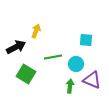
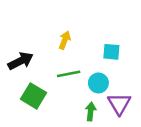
yellow arrow: (36, 31) -> (65, 40), moved
purple triangle: (92, 80) -> (119, 104), turned 36

